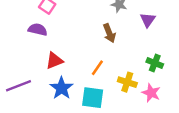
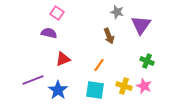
purple triangle: (148, 20) -> (141, 25), size x1.5
yellow cross: (127, 82) -> (124, 86), moved
blue star: (62, 88) -> (58, 90), moved

